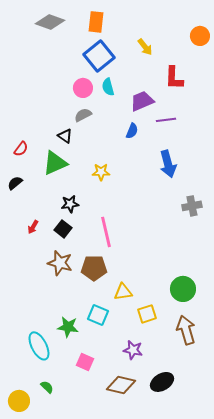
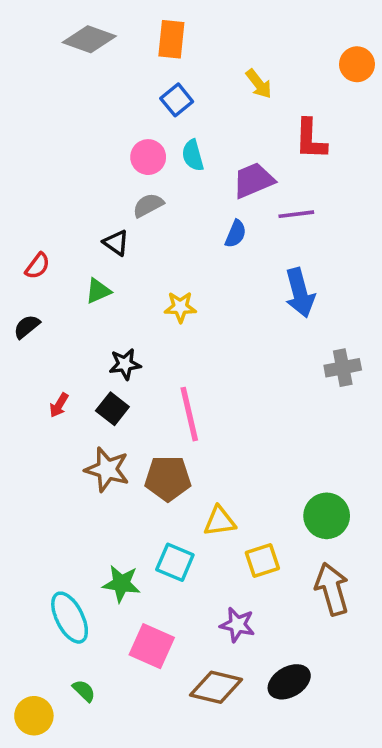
blue square: (99, 56) -> (177, 100), size x0.6
green triangle: (55, 163) -> (98, 291), size x0.6
pink square: (85, 362) -> (152, 646), size x1.4

